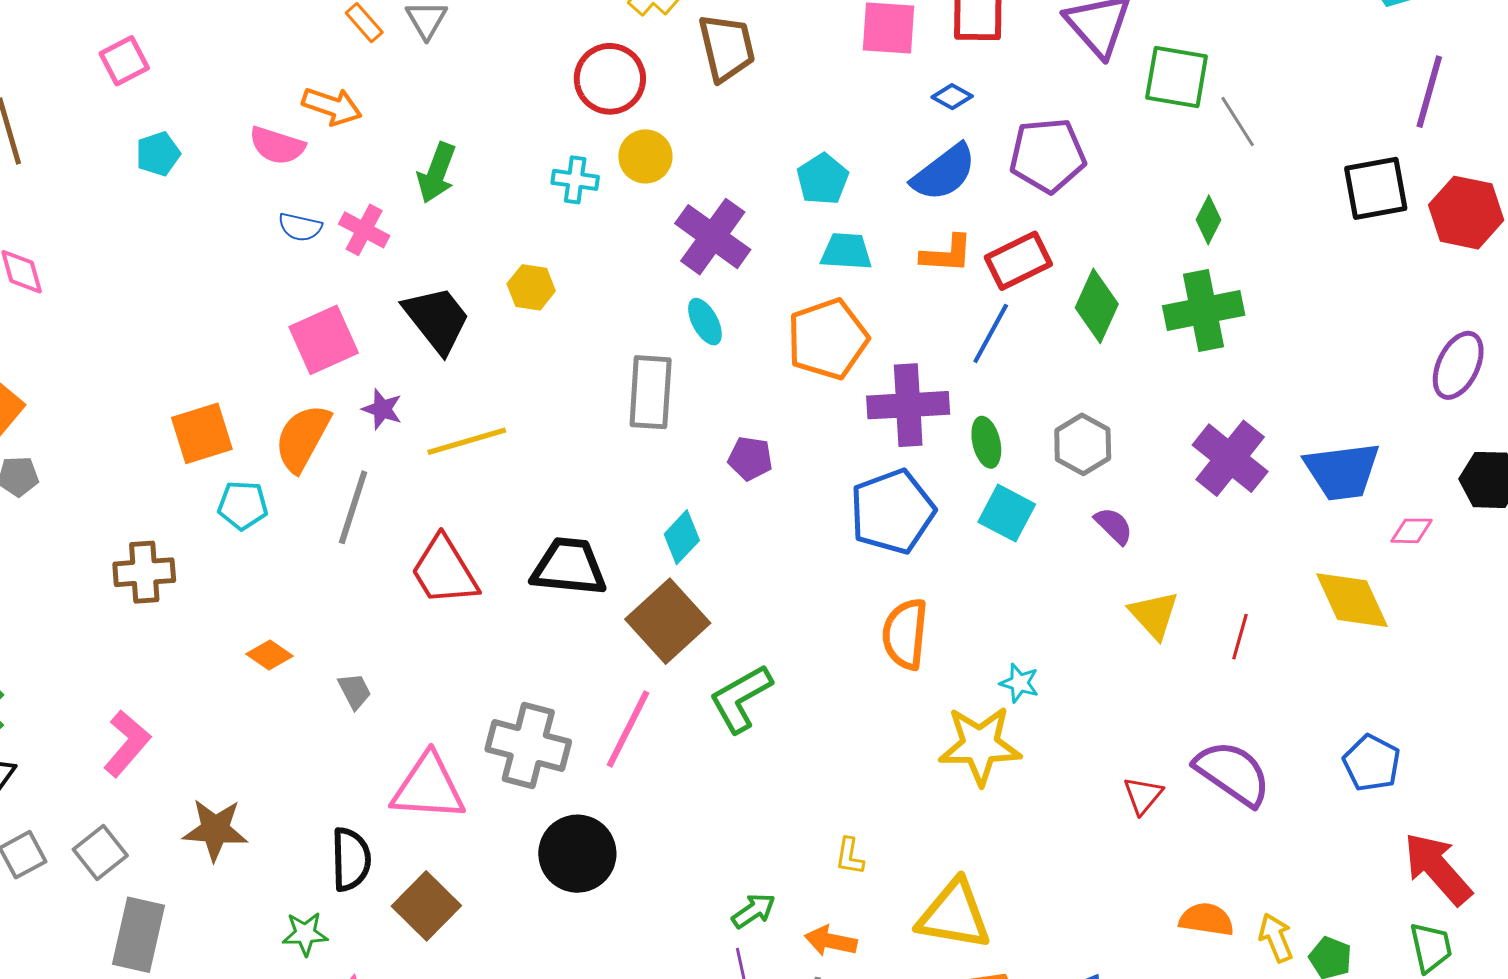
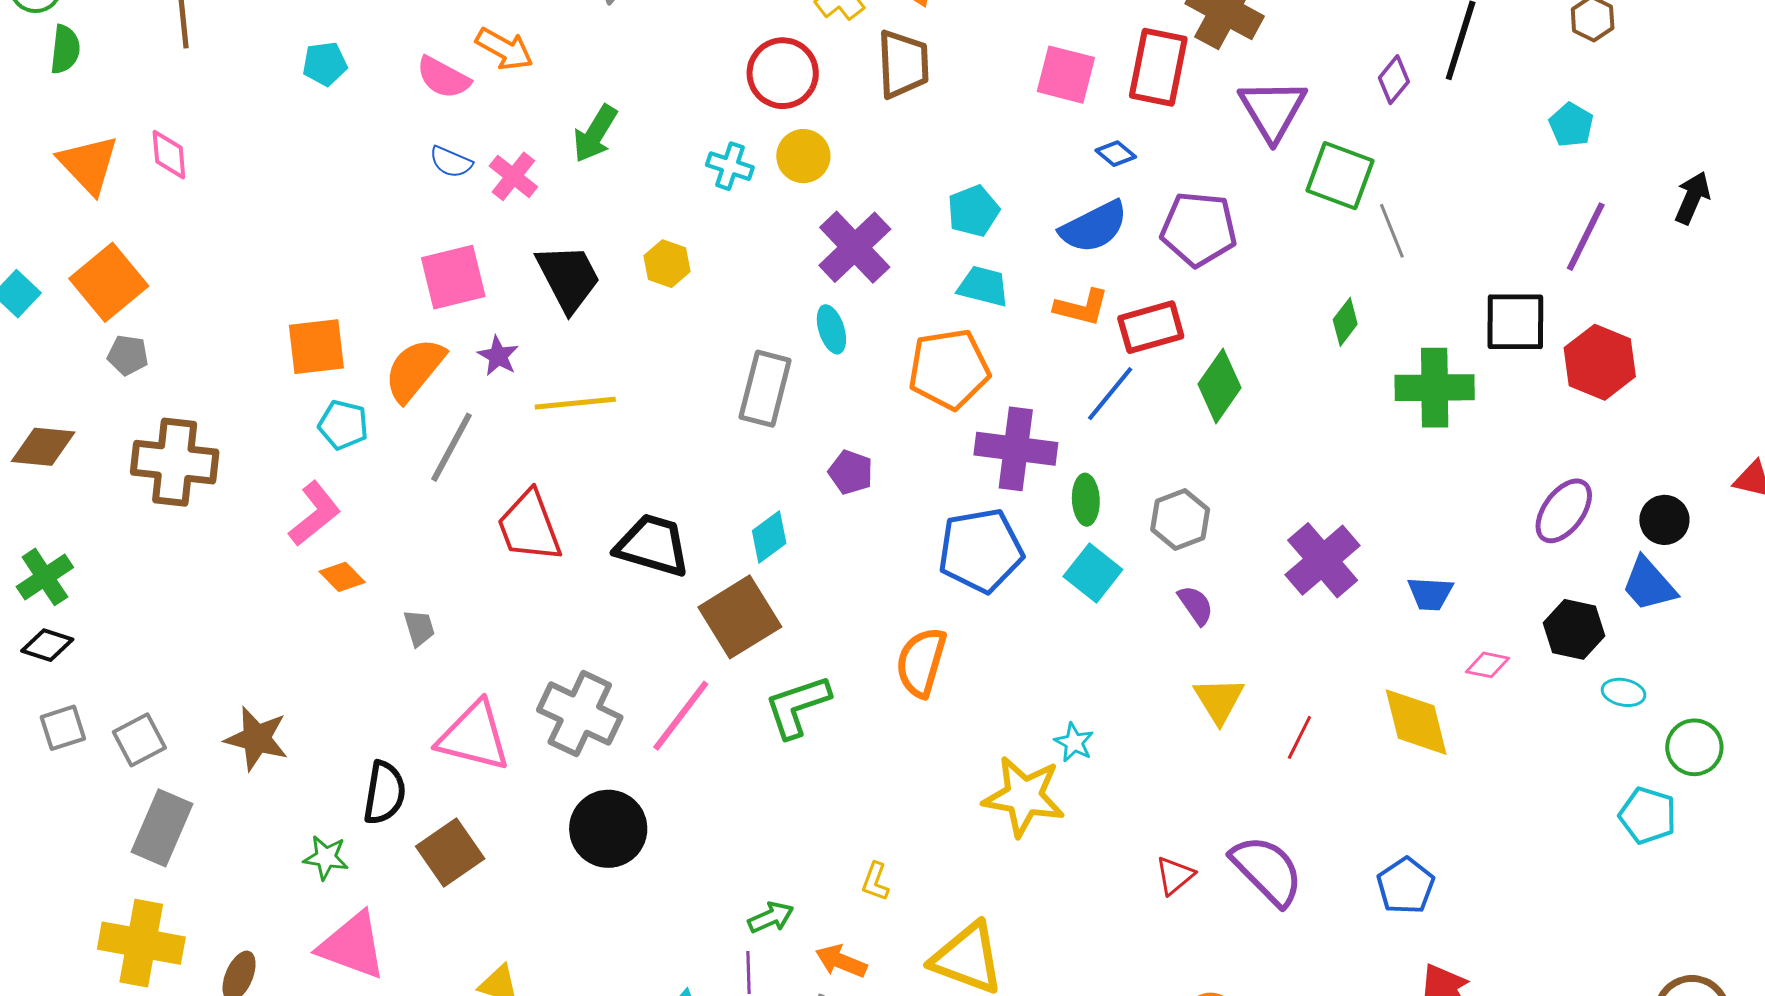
green cross: (1204, 311) -> (1435, 388), moved
blue trapezoid: (1342, 471) -> (1430, 594), size x0.6
brown cross: (144, 572) -> (175, 462), moved, size x1.4
orange semicircle: (905, 634) -> (921, 662), moved
pink L-shape: (127, 743) -> (315, 514), moved

